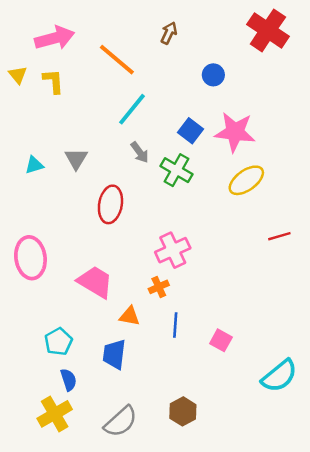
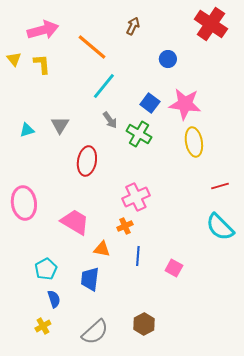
yellow ellipse: (246, 180) -> (194, 142), turned -64
cyan semicircle: (279, 376) -> (220, 227), moved, turned 84
yellow cross: (55, 414) -> (43, 326), size x0.6

